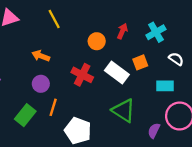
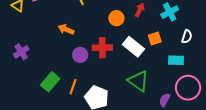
white semicircle: (176, 59) -> (187, 37), turned 72
red cross: (82, 75) -> (102, 48), turned -30
purple circle: (41, 84) -> (80, 55), moved
orange line: (53, 107) -> (73, 87), moved

